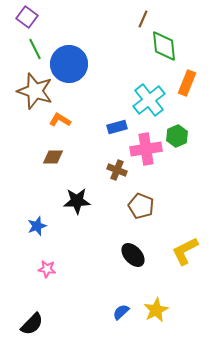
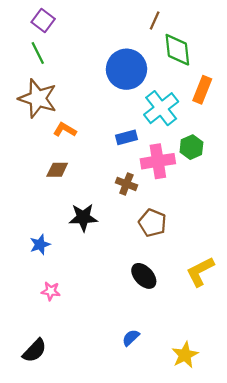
purple square: (27, 17) -> (43, 20), moved
blue circle: (69, 64) -> (126, 69), moved
yellow star: (156, 310) -> (185, 355), moved

